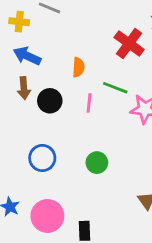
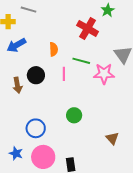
blue arrow: (27, 56) -> (16, 45), turned -48
brown arrow: (24, 88) -> (17, 85), moved
blue circle: (42, 158) -> (36, 128), moved

